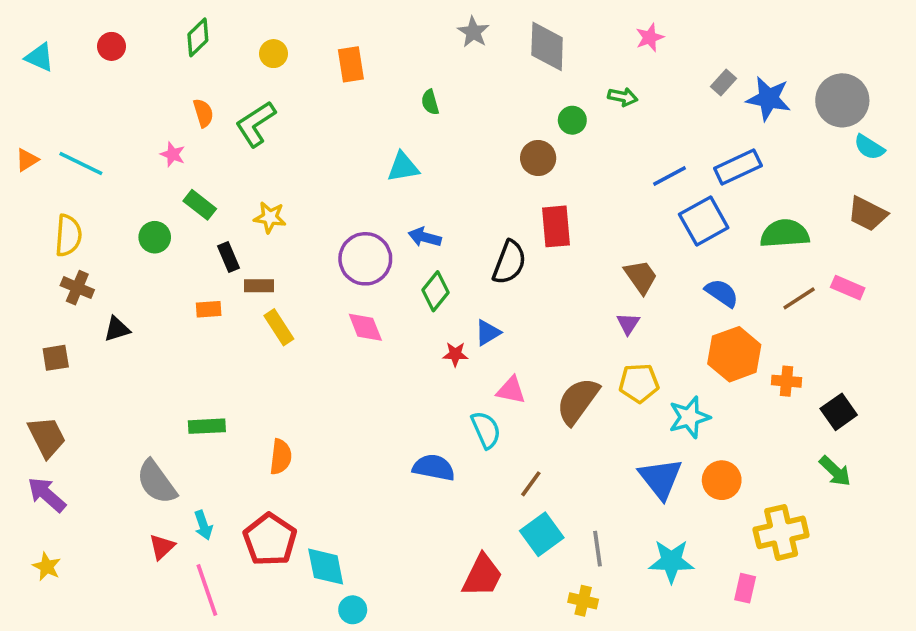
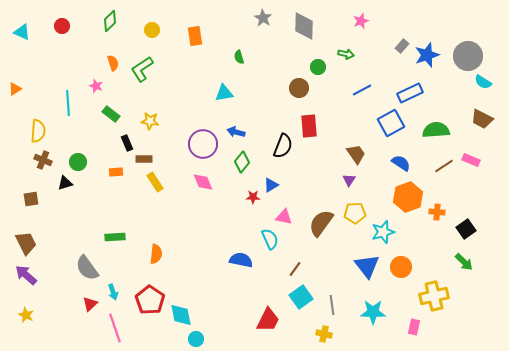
blue star: (768, 99) -> (427, 55), turned -30
cyan line: (81, 163) -> (68, 103), moved, turned 60
blue line: (670, 176) -> (362, 90), moved
green circle: (155, 237) -> (78, 162), moved

